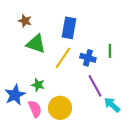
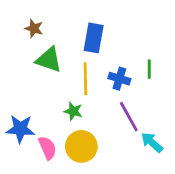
yellow line: (63, 58) -> (85, 79), turned -35
green star: (38, 85) -> (73, 111), moved
blue star: (15, 95) -> (20, 129), turned 30

